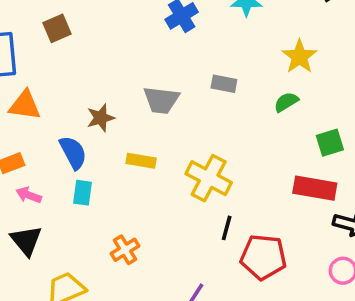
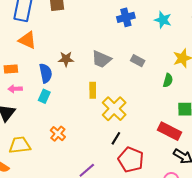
green semicircle: (286, 102) -> (168, 80), turned 120
yellow rectangle: (141, 161) -> (93, 90), moved, turned 63
pink arrow: (29, 195) -> (15, 89), turned -40
orange cross: (125, 250) -> (58, 134), turned -35

